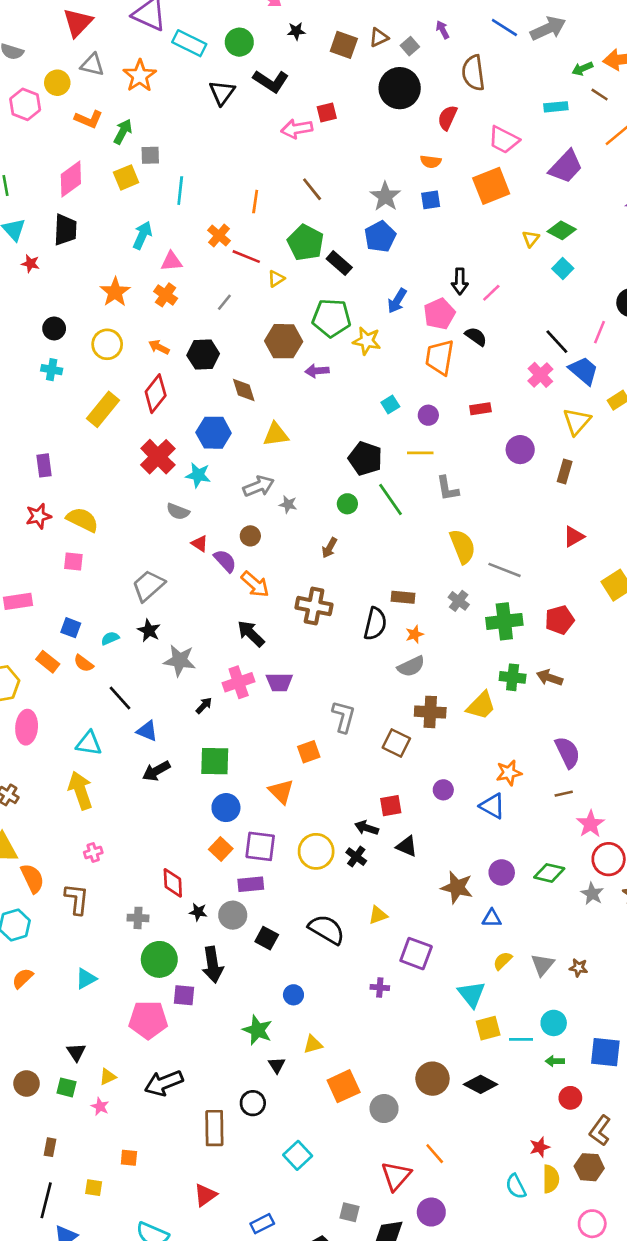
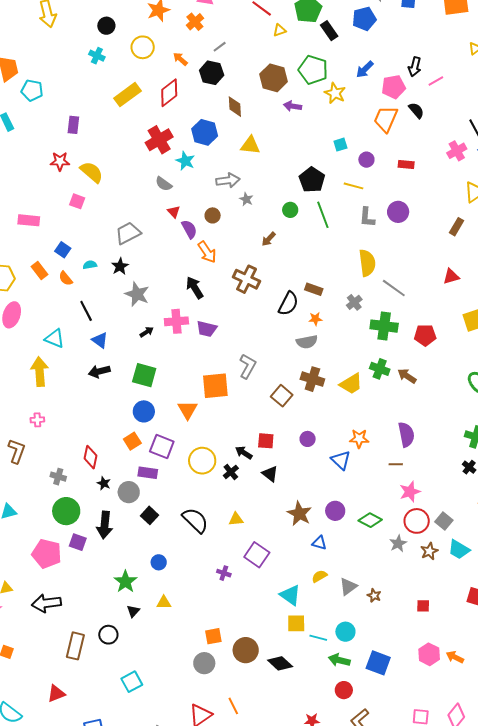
gray line: (224, 302) -> (220, 47), moved
purple circle: (520, 450) -> (398, 212), moved
orange square: (309, 752) -> (215, 386), size x1.6
cyan triangle: (472, 994) -> (290, 595), turned -30
green arrow: (555, 1061) -> (339, 660), size x1.5
orange square: (344, 1086) -> (213, 636), moved, size x0.7

